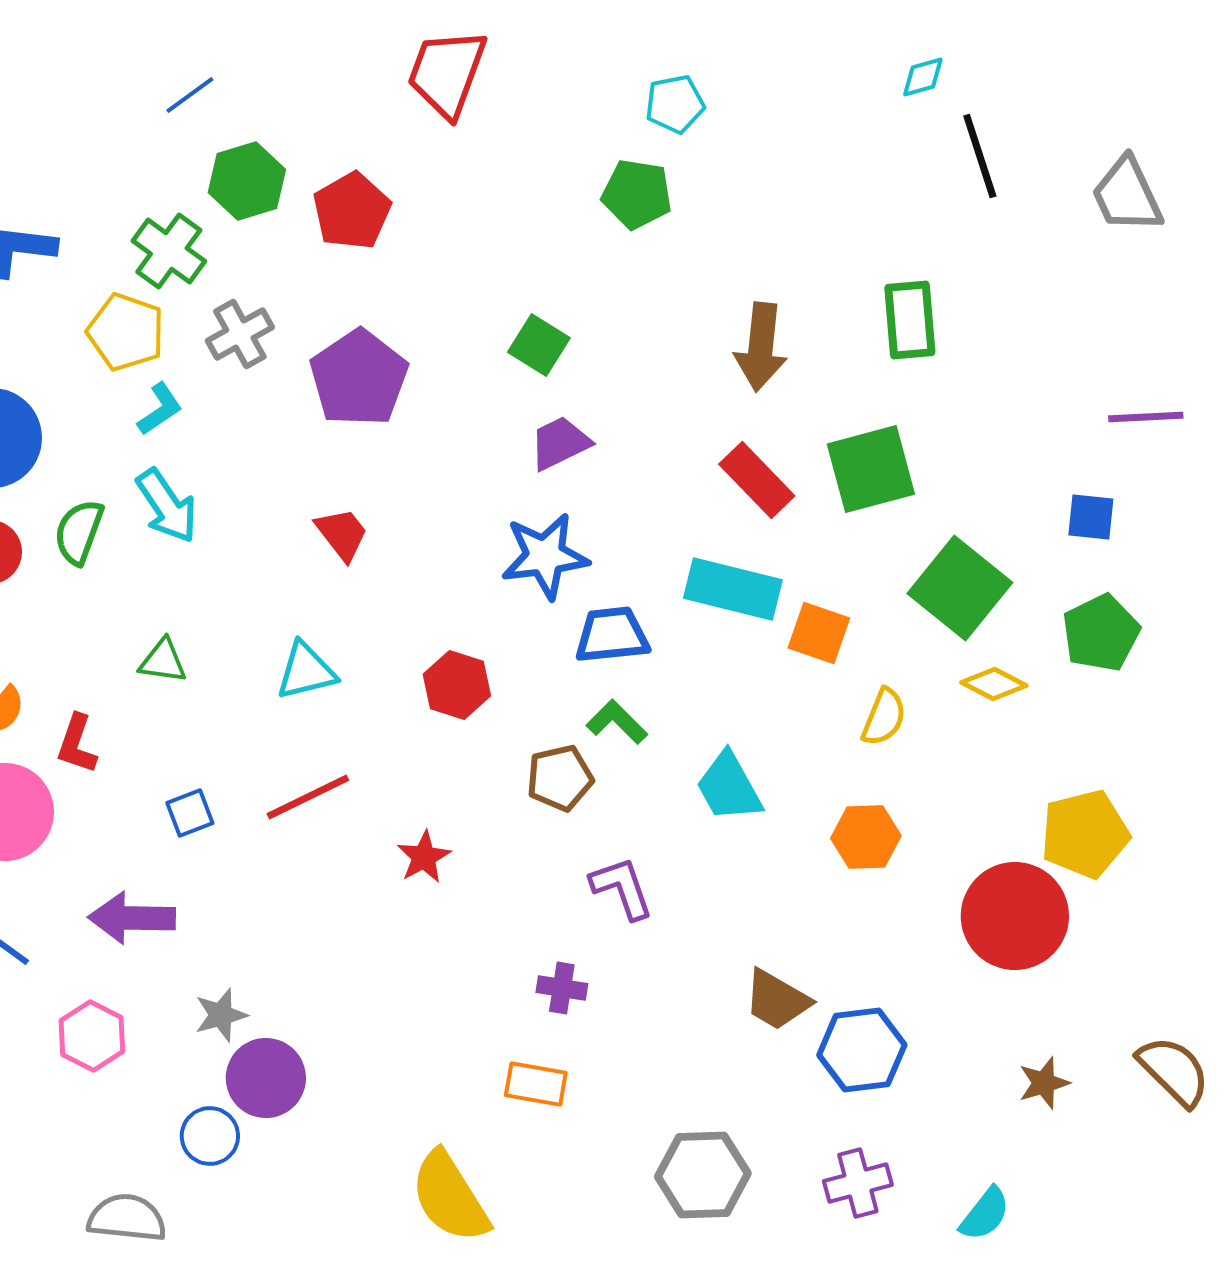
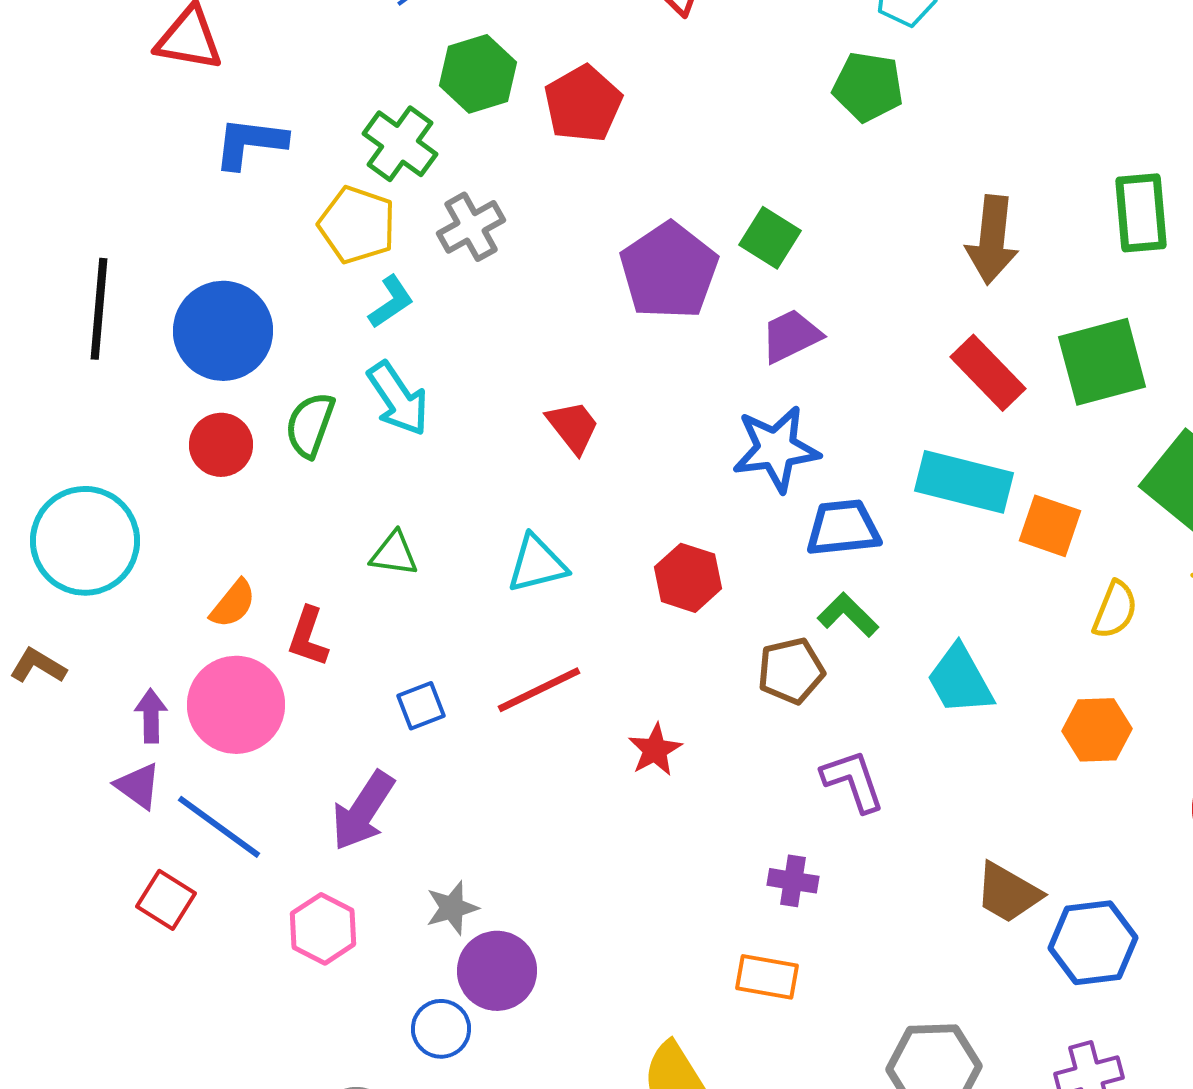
purple pentagon: (359, 378) -> (669, 271), moved
purple arrow: (132, 918) -> (363, 811), turned -58

